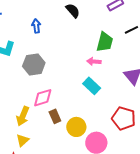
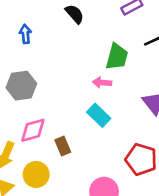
brown rectangle: (55, 116) -> (63, 146), moved
yellow circle: (76, 127) -> (36, 174), moved

